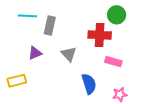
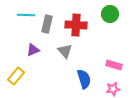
red cross: (100, 35) -> (76, 25), moved
pink rectangle: (113, 62) -> (114, 65), moved
yellow rectangle: (17, 81) -> (16, 76), turned -36

